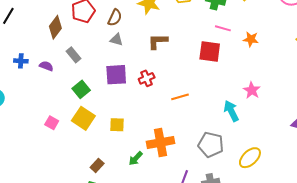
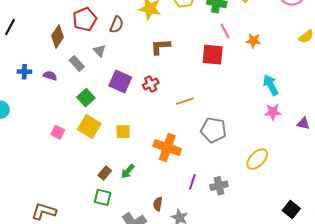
pink line: (223, 28) -> (225, 31), turned 49
gray triangle: (116, 40) -> (99, 51), moved, turned 32
purple square: (116, 75) -> (120, 82), turned 30
pink star: (252, 90) -> (273, 112), moved, turned -30
cyan arrow: (231, 111) -> (271, 85), moved
orange cross: (160, 142) -> (167, 147), turned 32
gray pentagon: (211, 145) -> (213, 130), moved
green arrow: (136, 158) -> (128, 171), moved

